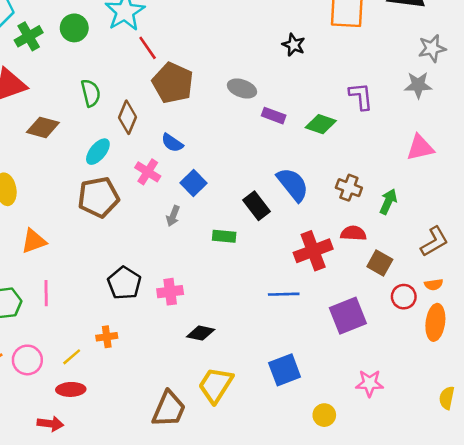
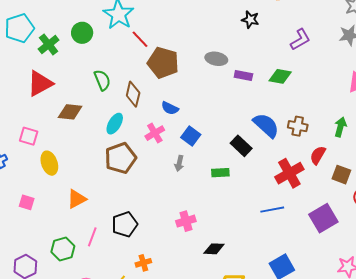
purple L-shape: (361, 96) -> (300, 39), moved, turned 75
pink cross: (148, 172) -> (155, 133), turned 36
brown cross: (349, 188) -> (298, 126), moved
red semicircle: (353, 233) -> (318, 155), turned -54
black pentagon: (124, 283) -> (125, 224), moved, turned 30
pink line: (46, 293) -> (92, 237), turned 30

